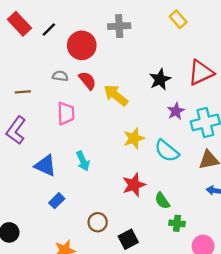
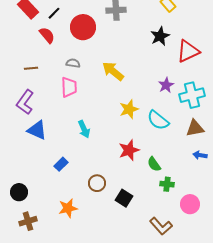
gray semicircle: (60, 76) -> (73, 63), moved
black star: (160, 79) -> (160, 36), moved
red semicircle: (87, 81) -> (47, 35), moved
blue triangle: (45, 166) -> (37, 130), moved
black square: (128, 239) -> (124, 198), turned -30

